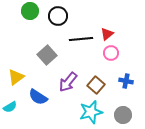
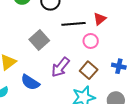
pink circle: (111, 53) -> (91, 41), moved

